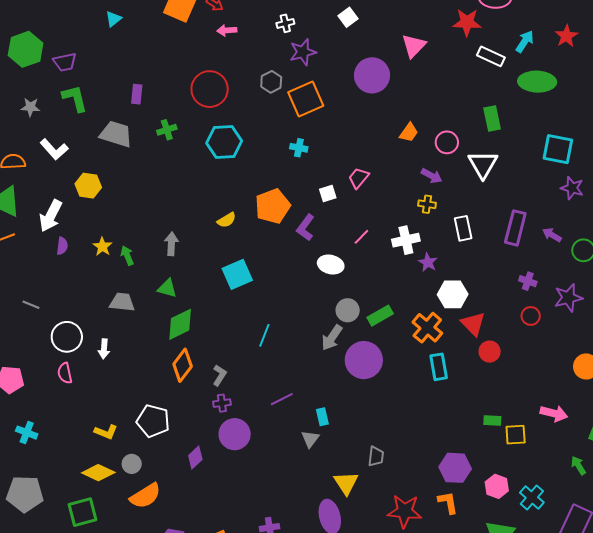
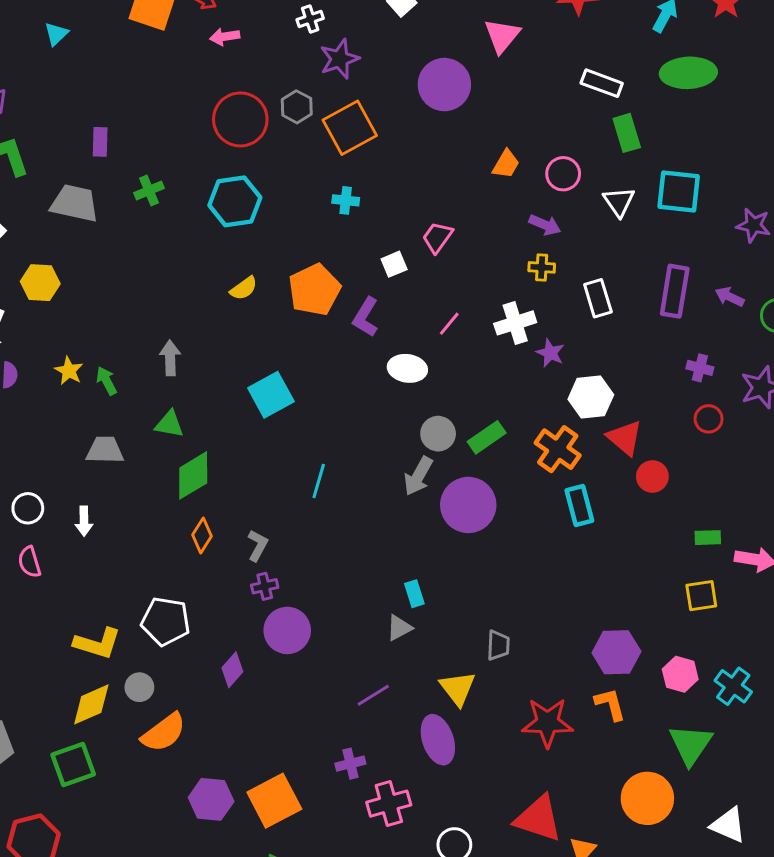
white rectangle: (491, 56) -> (602, 83), moved
red circle: (210, 89) -> (240, 119), moved
cyan square: (558, 149) -> (679, 191), moved
white triangle: (483, 164) -> (619, 202), size x0.7
yellow semicircle: (227, 220) -> (244, 288), moved
white circle: (67, 337) -> (28, 508), size x0.7
orange diamond: (183, 365) -> (202, 535), size x0.7
purple line: (282, 399) -> (373, 695), moved
green rectangle: (492, 421) -> (708, 538), moved
yellow L-shape: (106, 432) -> (97, 643), size x1.4
gray triangle: (310, 439) -> (399, 628), turned 30
yellow diamond: (98, 473) -> (91, 704), turned -44

